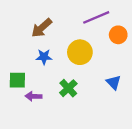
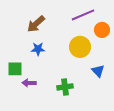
yellow circle: (80, 52) -> (80, 47), moved
green cross: (68, 88) -> (65, 87), moved, turned 35

